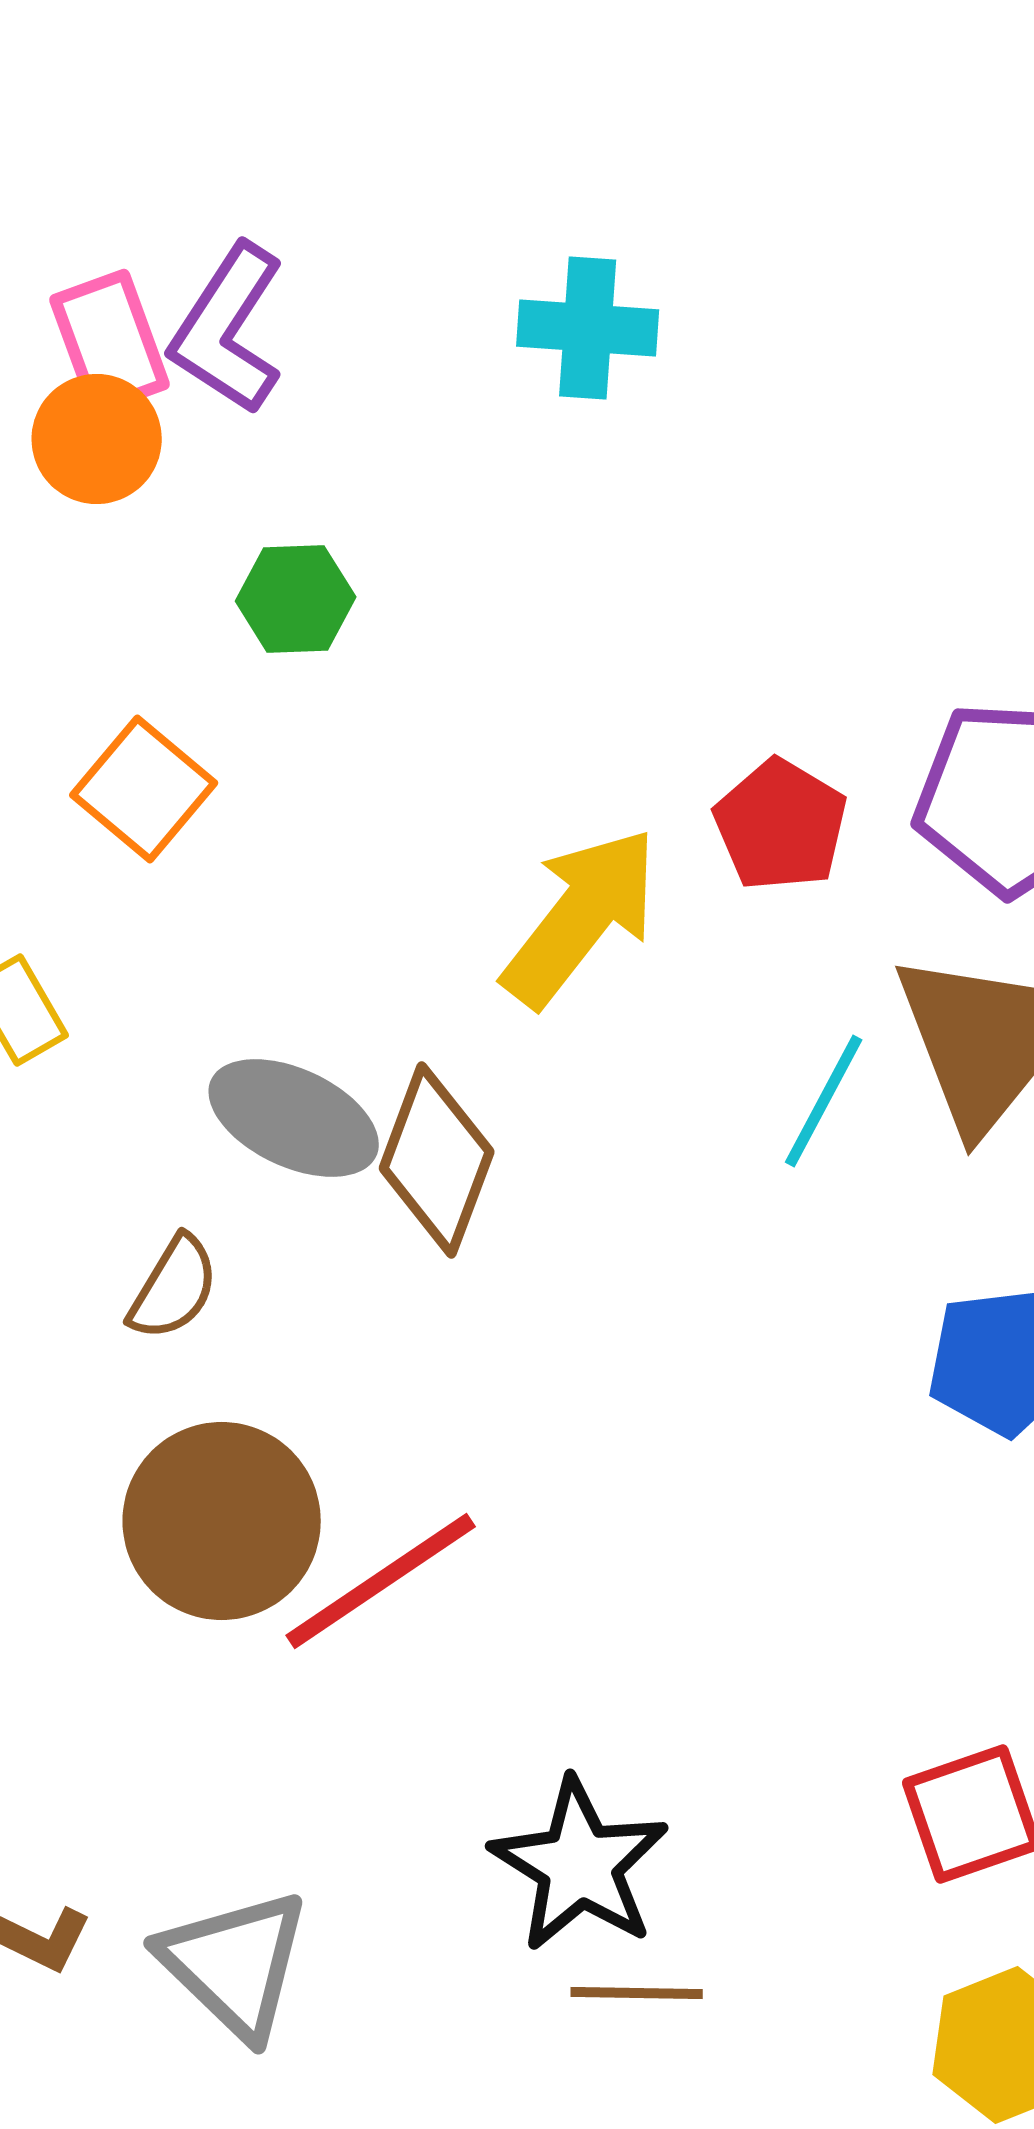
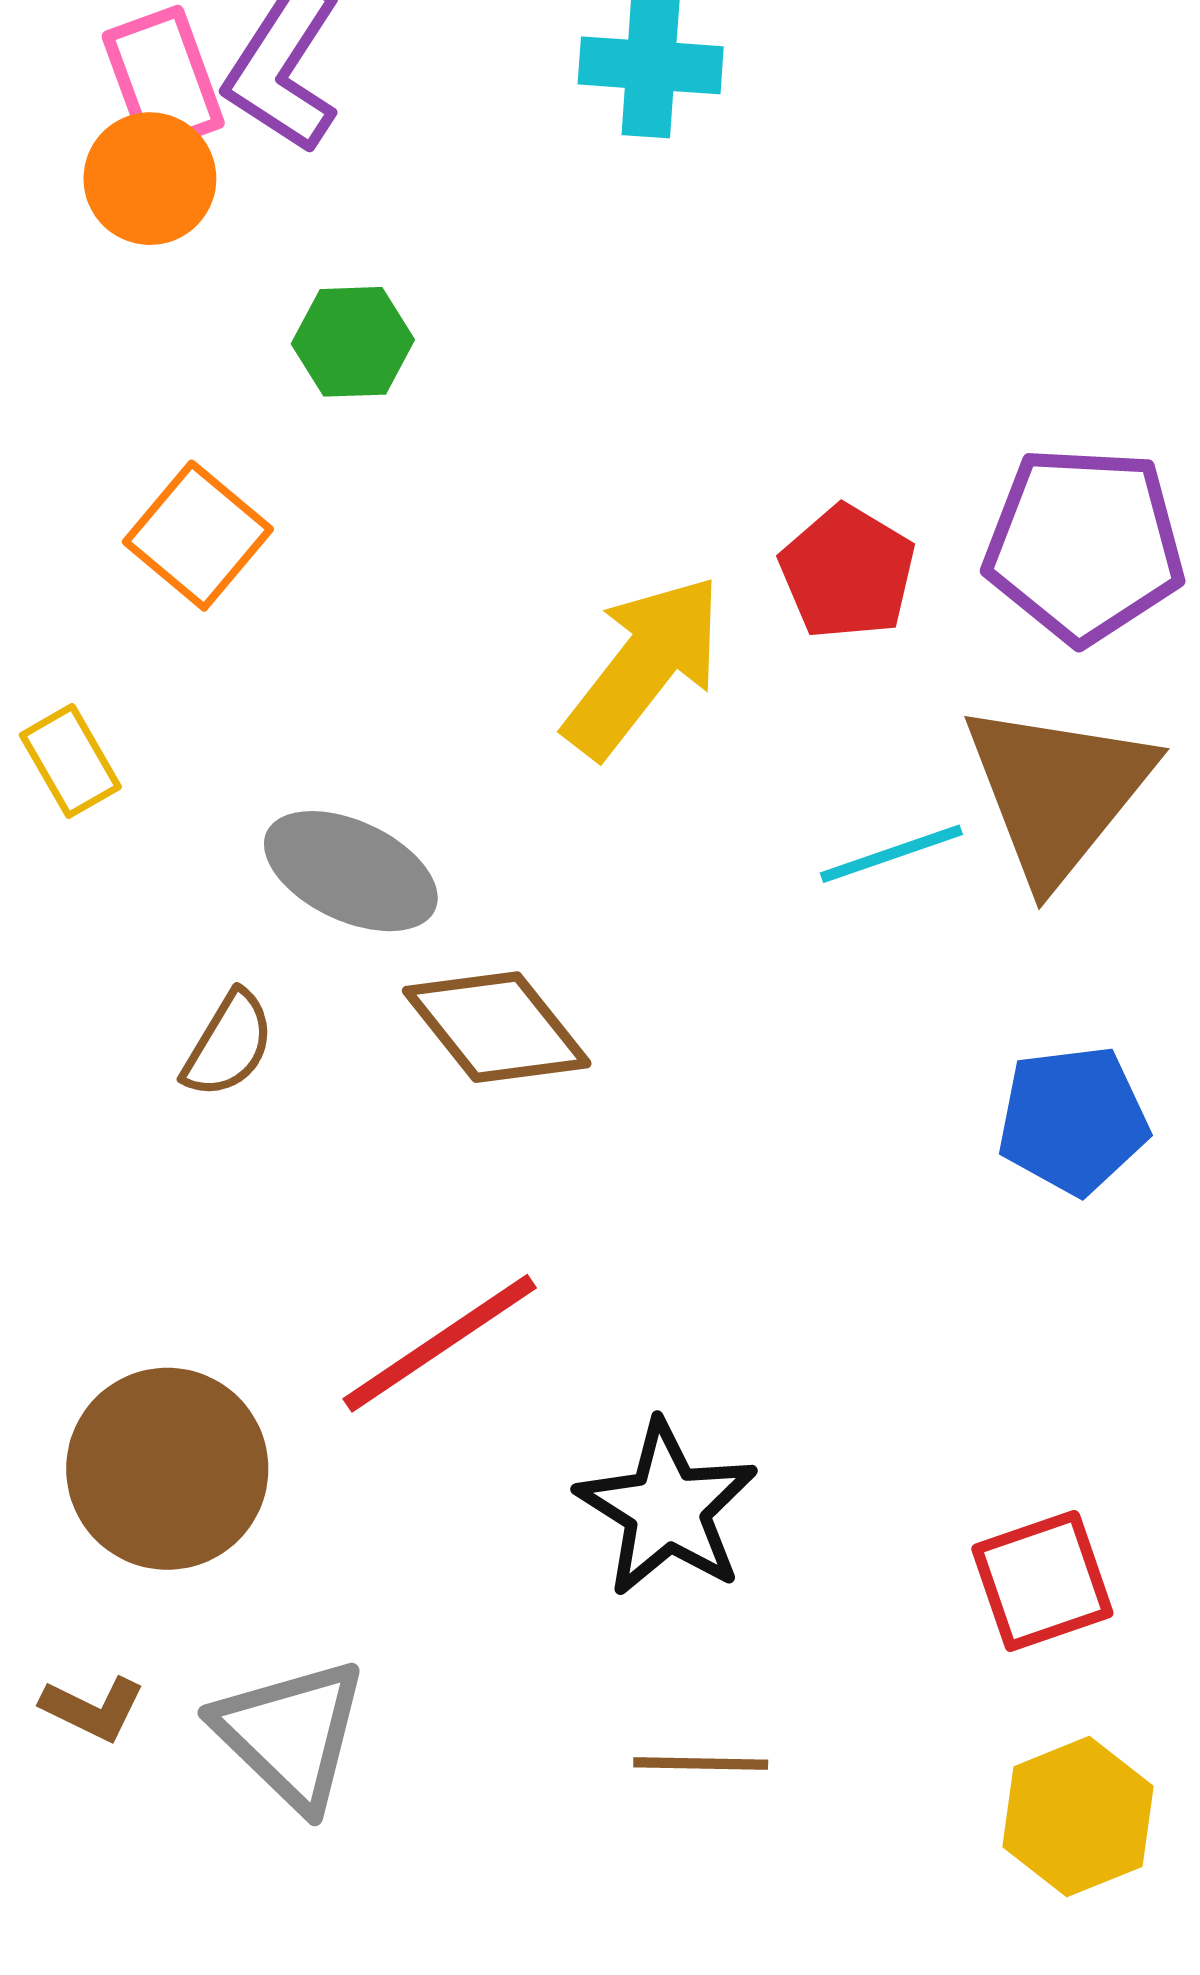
cyan line: (824, 1101) -> (891, 854), turned 43
brown diamond: (437, 1160) -> (497, 1027), moved, turned -59
brown circle: (222, 1521) -> (167, 1469), moved
black star: (580, 1865) -> (667, 1509), moved

